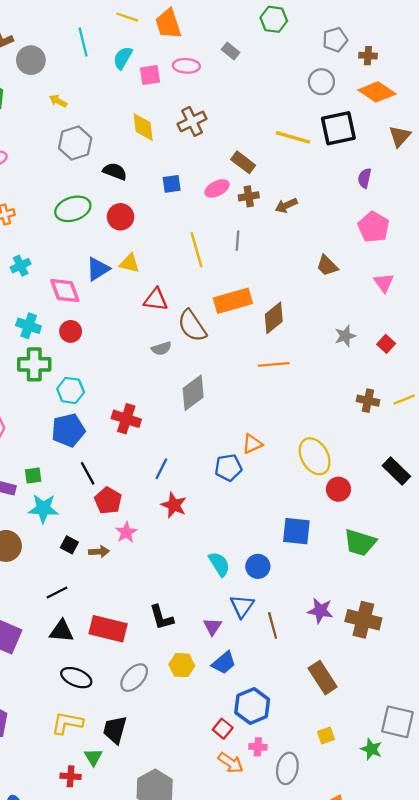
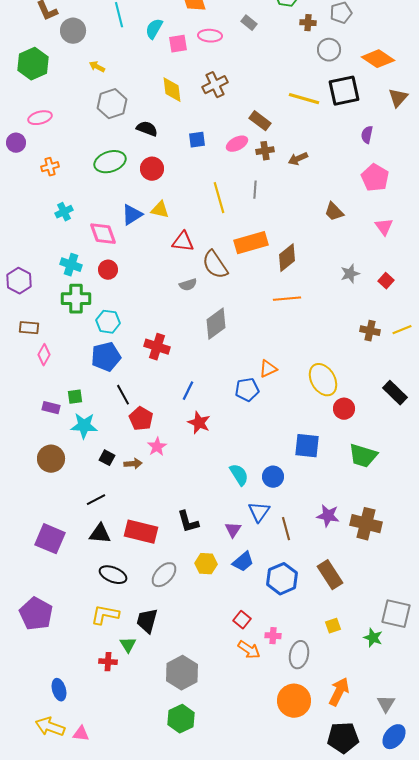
brown cross: (368, 56) -> (308, 23), moved
blue hexagon: (252, 706) -> (282, 579), moved

